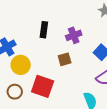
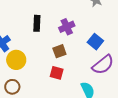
red square: (43, 86) -> (57, 73), moved, size x0.6

